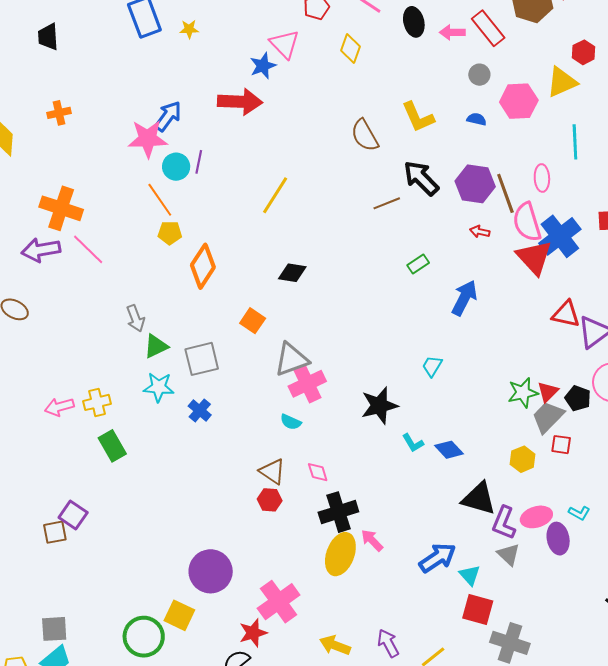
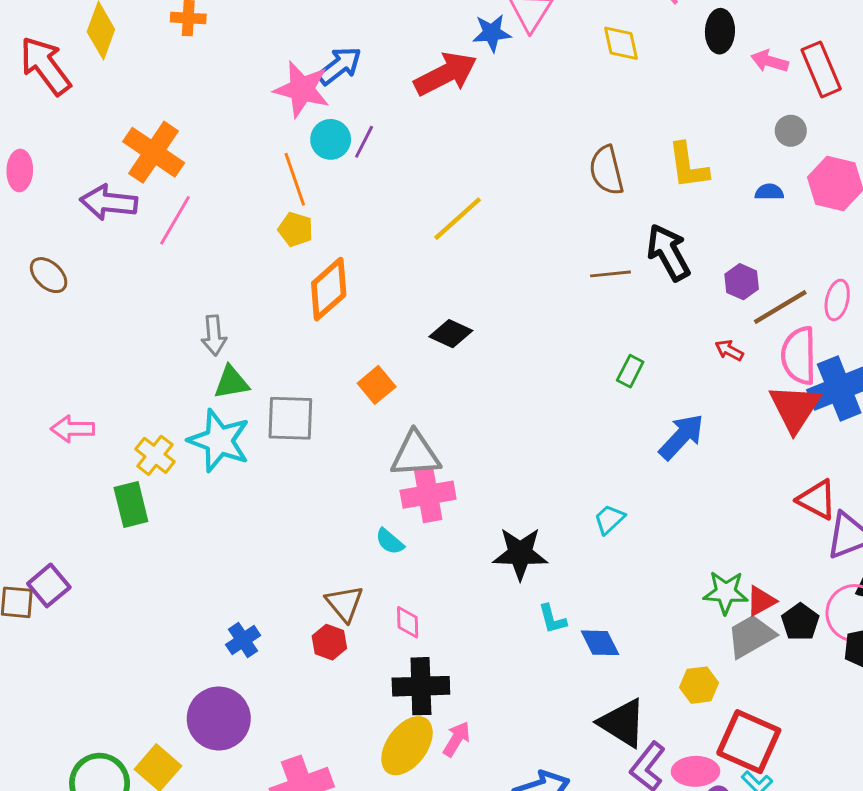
yellow diamond: (350, 48) -> (621, 43), turned -48
red arrow: (240, 102) -> (445, 74), turned -45
blue semicircle: (477, 119) -> (769, 192), turned -30
purple hexagon: (475, 184) -> (742, 282), size x0.6
brown line: (505, 193) -> (780, 307), turned 63
pink line: (88, 249) -> (175, 220), turned 60
green rectangle: (418, 264) -> (630, 371), turned -45
cyan star: (159, 387) -> (219, 441), size x1.4
yellow cross: (97, 402) -> (155, 455), moved, turned 36
blue cross: (200, 411) -> (243, 640), moved
red square: (561, 445) -> (749, 742), moved, size x2.0
pink arrow: (372, 540) -> (457, 739), turned 60

